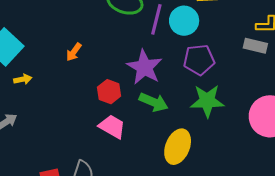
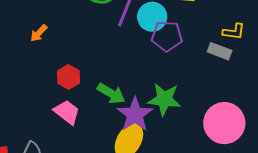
purple pentagon: (199, 60) -> (167, 36), moved
purple star: (144, 67) -> (135, 114), moved

